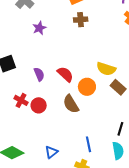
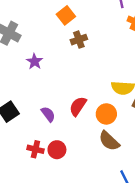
red semicircle: (65, 74) -> (78, 106), turned -84
brown semicircle: (71, 104) -> (109, 141), moved

